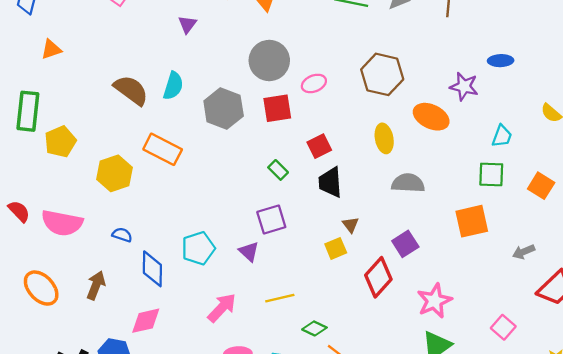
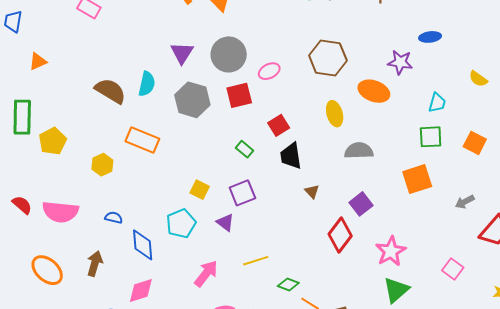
purple triangle: (187, 24) -> (182, 53), moved, size x1.4
yellow hexagon: (115, 173) -> (102, 165), size x0.7
yellow square: (336, 248) -> (200, 190), moved, turned -36

